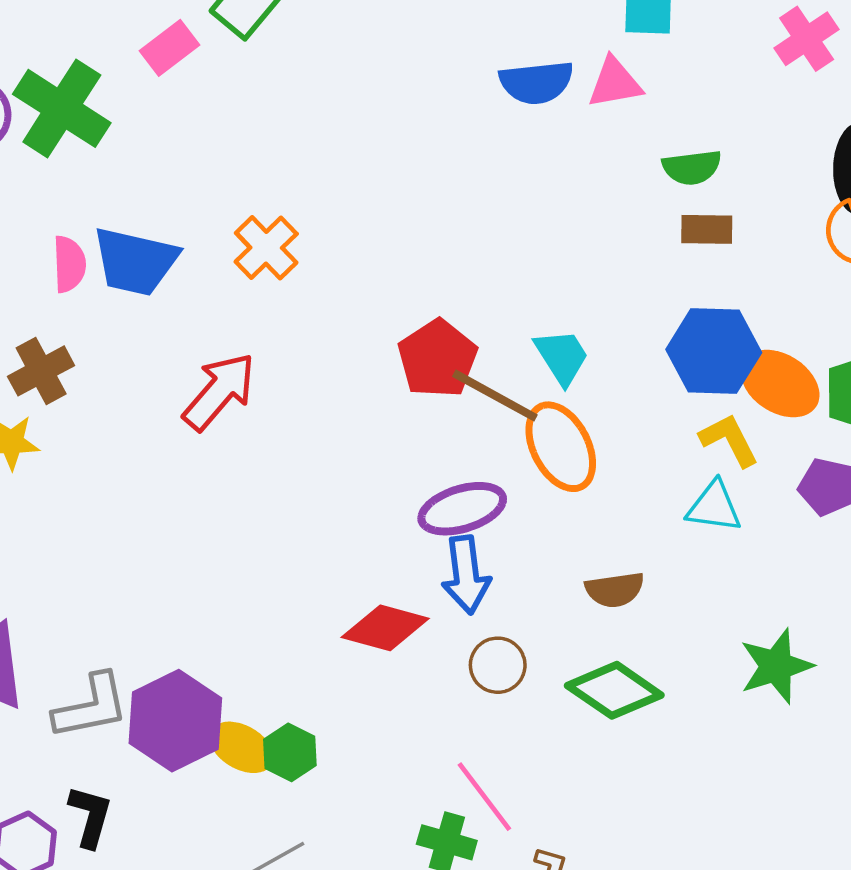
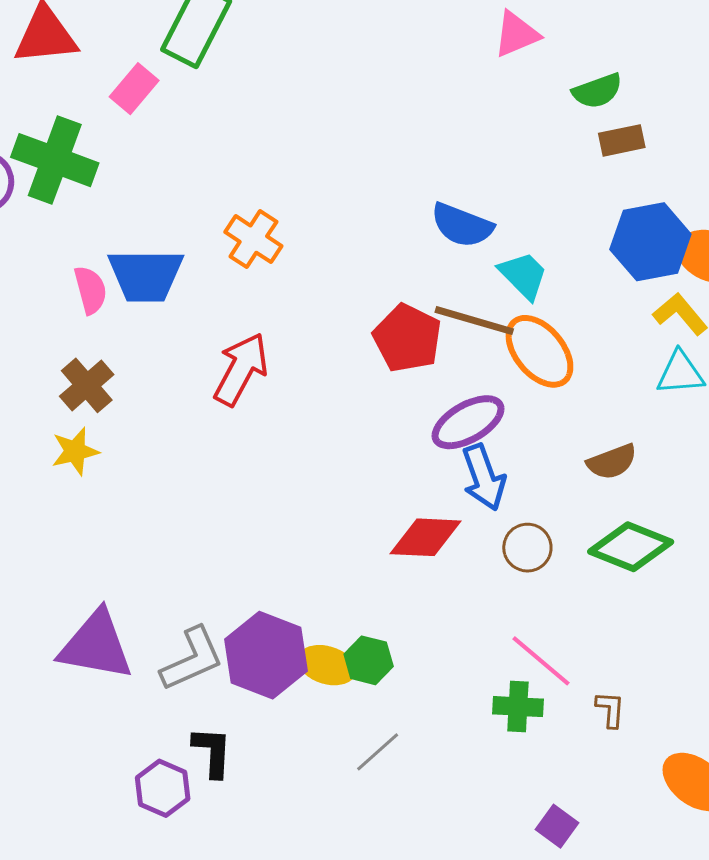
blue semicircle: (536, 82) -> (462, 225), moved, turned 40
red pentagon: (437, 359) -> (407, 338), moved

